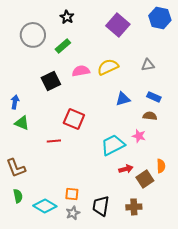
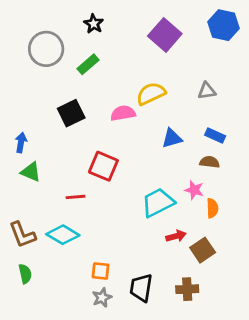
pink semicircle: (81, 71) -> (123, 113), moved
orange semicircle: (161, 166) -> (212, 208), moved
cyan diamond: (45, 206) -> (63, 235), moved

